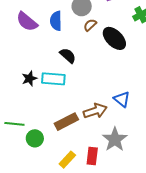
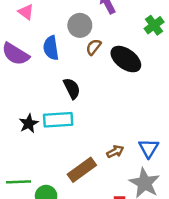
black semicircle: (68, 56) -> (72, 88), turned 30
blue triangle: (122, 99) -> (149, 148), moved, turned 30
brown arrow: (95, 111) -> (115, 151), size x0.6

